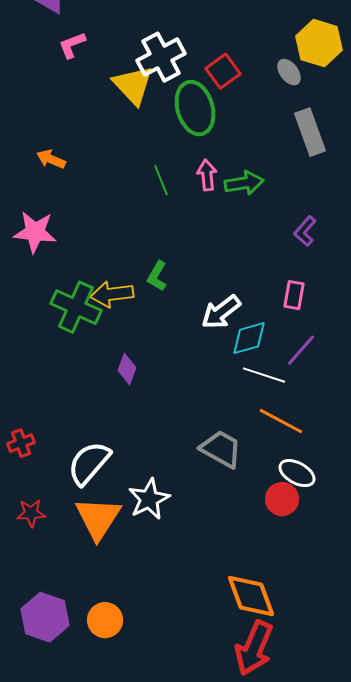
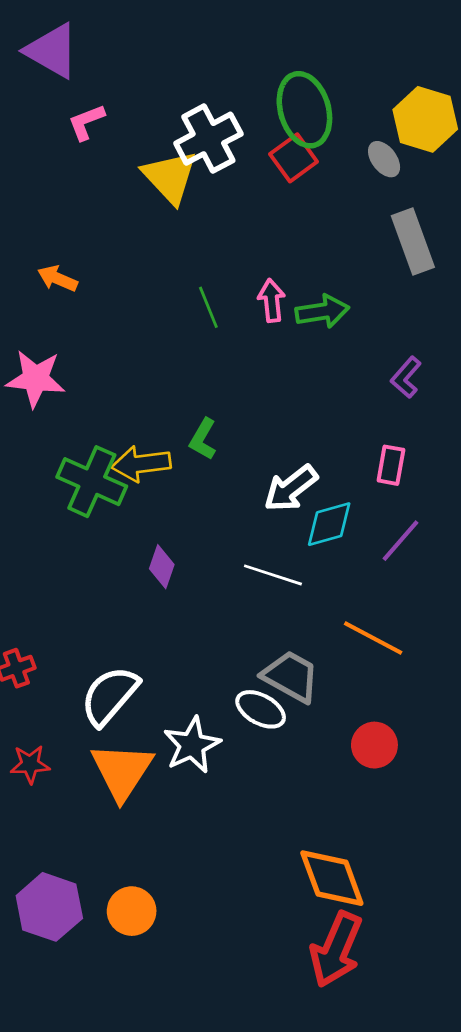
green ellipse: (195, 108) -> (304, 110), moved
white line: (264, 375) -> (273, 575), moved
white ellipse: (297, 473) -> (261, 709), moved

